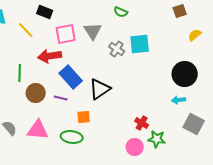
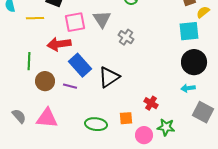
yellow line: (26, 30) -> (35, 18), turned -48
yellow semicircle: (195, 35) -> (203, 12), moved
cyan square: (140, 44) -> (189, 31), moved
orange square: (84, 117) -> (126, 118), moved
red cross: (142, 123) -> (151, 103), moved
green ellipse: (72, 137) -> (96, 124), moved

